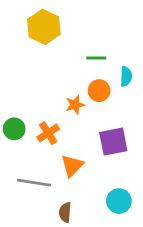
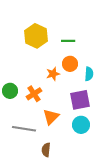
yellow hexagon: (44, 27) -> (36, 36), moved
cyan semicircle: (126, 76) -> (89, 74), moved
cyan circle: (119, 201) -> (81, 125), moved

